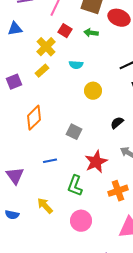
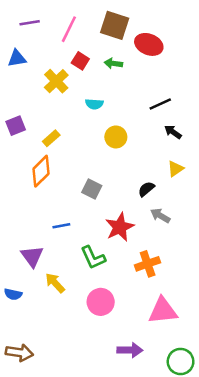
yellow rectangle: (42, 71) -> (51, 138), moved
black semicircle: (117, 123) -> (146, 189), moved
purple triangle: (15, 176) -> (32, 256), moved
green L-shape: (75, 186) -> (93, 257), turned -45

